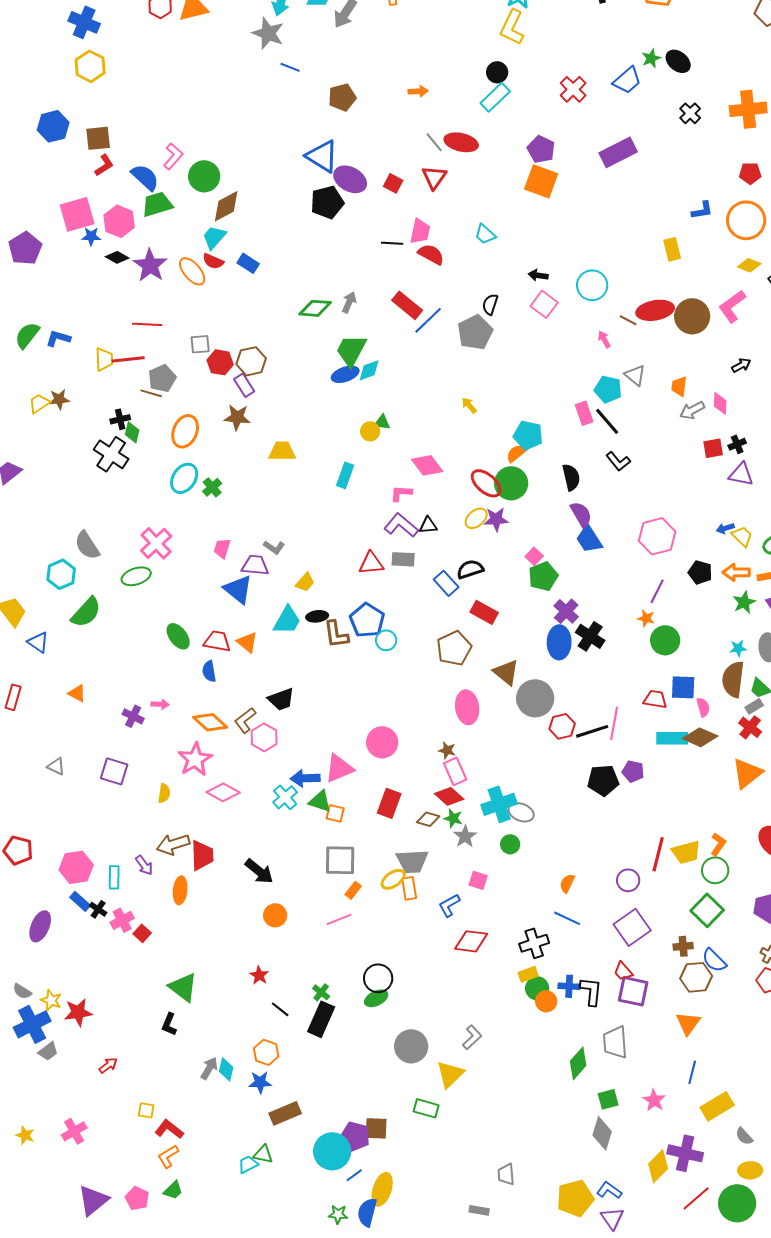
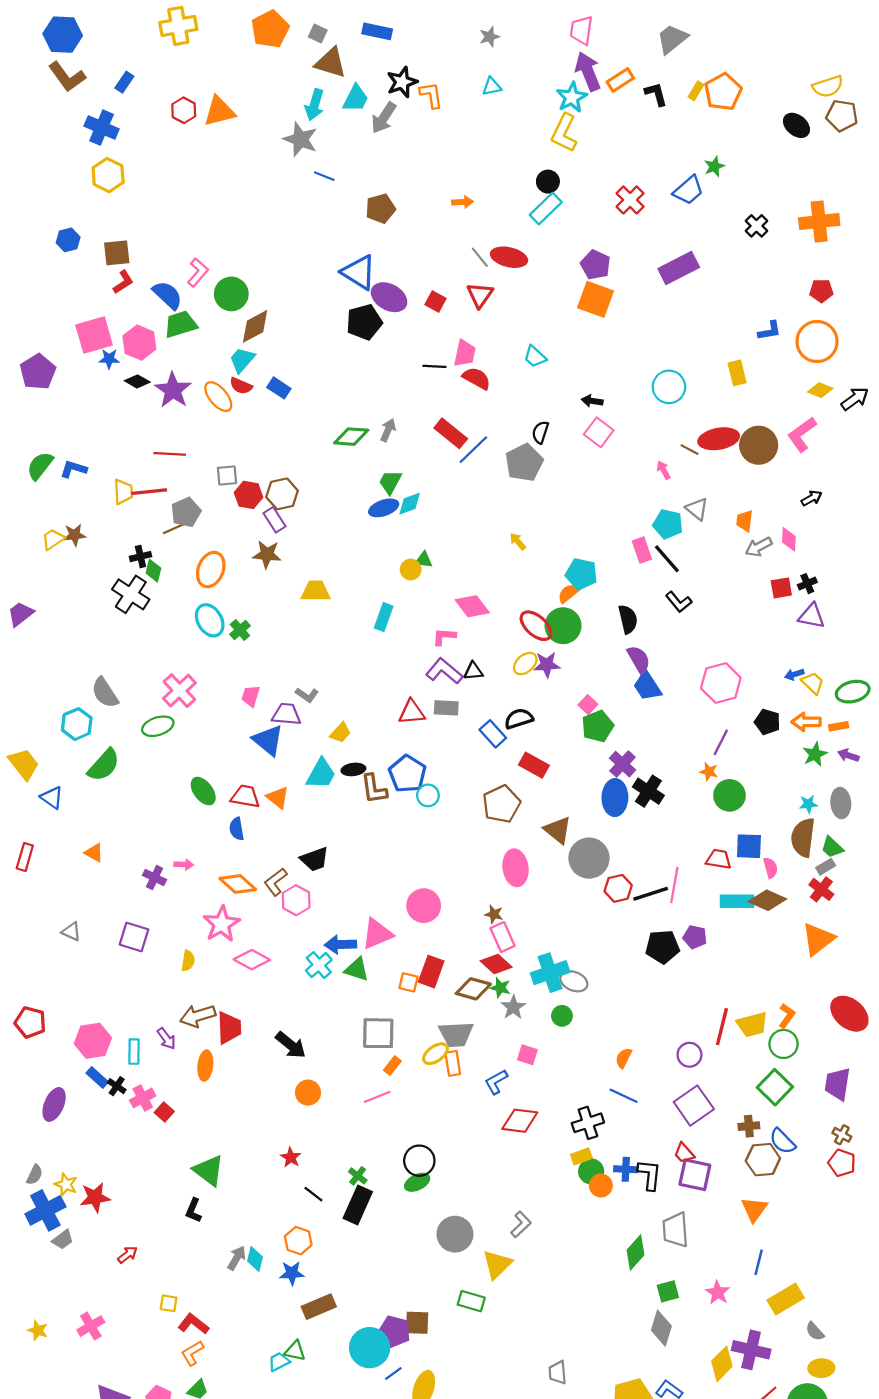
black ellipse: (678, 61) -> (796, 125), moved
blue hexagon: (53, 126) -> (68, 240), size x0.7
cyan circle: (592, 285) -> (669, 387), moved
green trapezoid: (351, 350) -> (390, 482), size x0.7
brown line: (151, 393) -> (174, 528), turned -40
cyan ellipse: (184, 478) -> (210, 620), turned -64
orange square: (335, 813) -> (409, 982), moved
brown diamond: (428, 819) -> (473, 989), size x1.4
gray semicircle: (22, 991) -> (35, 1175), turned -96

